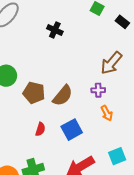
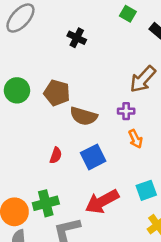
brown pentagon: (34, 93) -> (57, 93), moved
brown semicircle: (63, 96) -> (84, 116), turned 65

